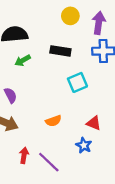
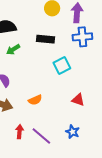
orange semicircle: (53, 121) -> (35, 100), moved
blue star: (84, 145) -> (72, 132), moved

